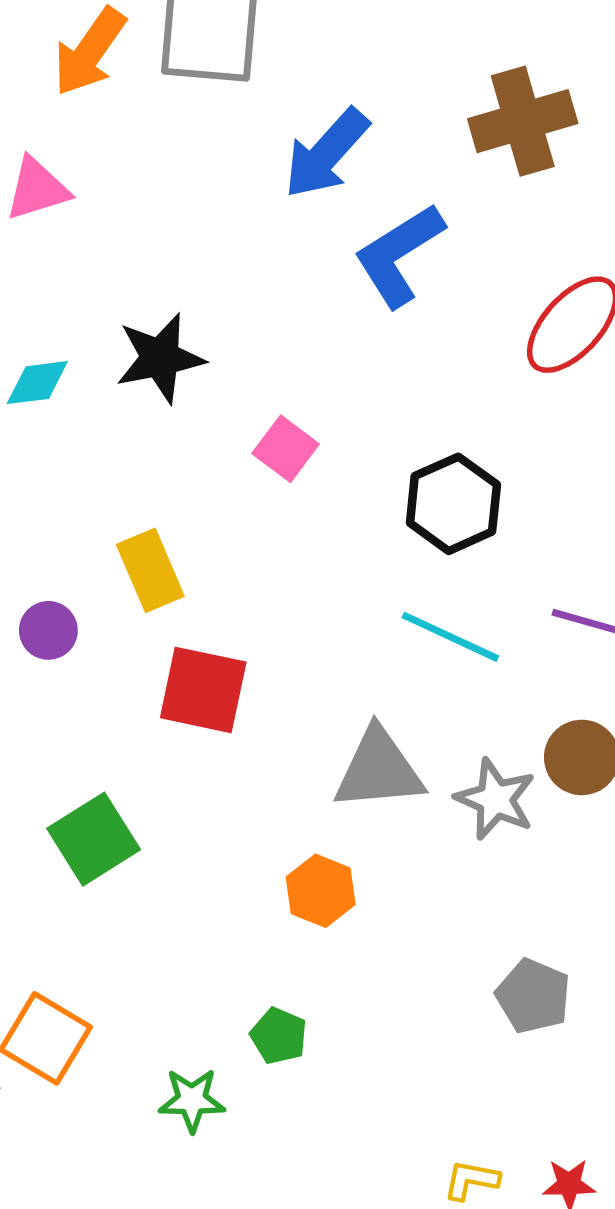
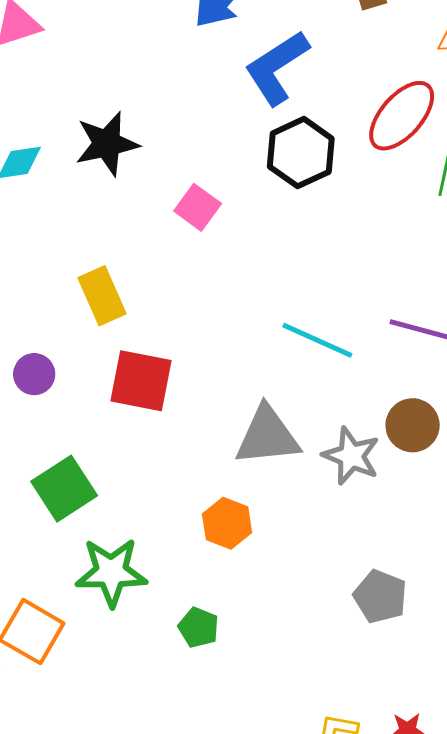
black hexagon: (453, 504) -> (301, 153), moved
purple circle: (48, 630) -> (34, 374), moved
green star: (192, 1100) -> (111, 572), moved, size x1.5

